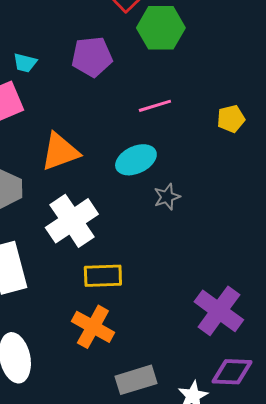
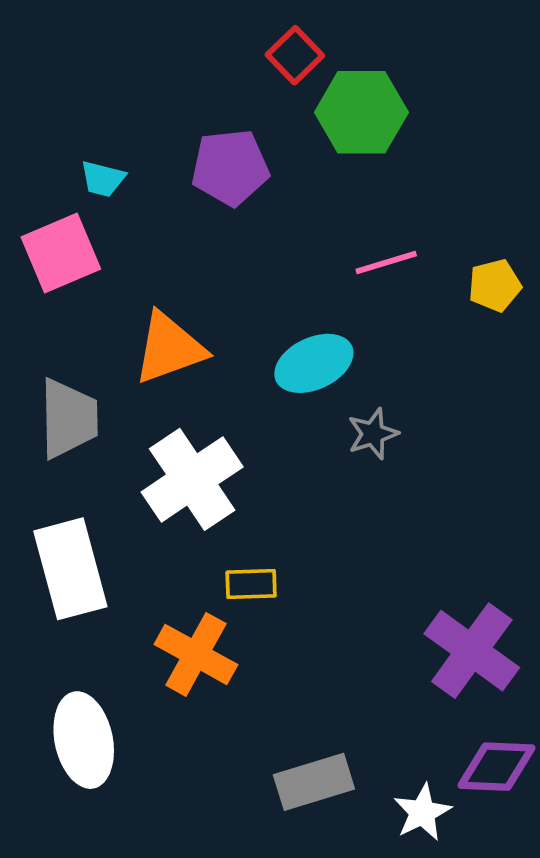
pink line: (155, 106) -> (386, 263), moved
yellow rectangle: (103, 276) -> (251, 584), size x0.7
orange cross: (93, 327) -> (196, 654), moved

